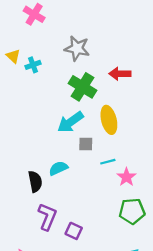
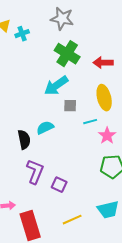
red arrow: (120, 74) -> (103, 63), moved
yellow ellipse: (109, 120) -> (104, 98), moved

